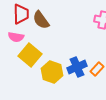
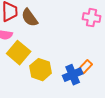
blue cross: (77, 67) -> (73, 75), moved

